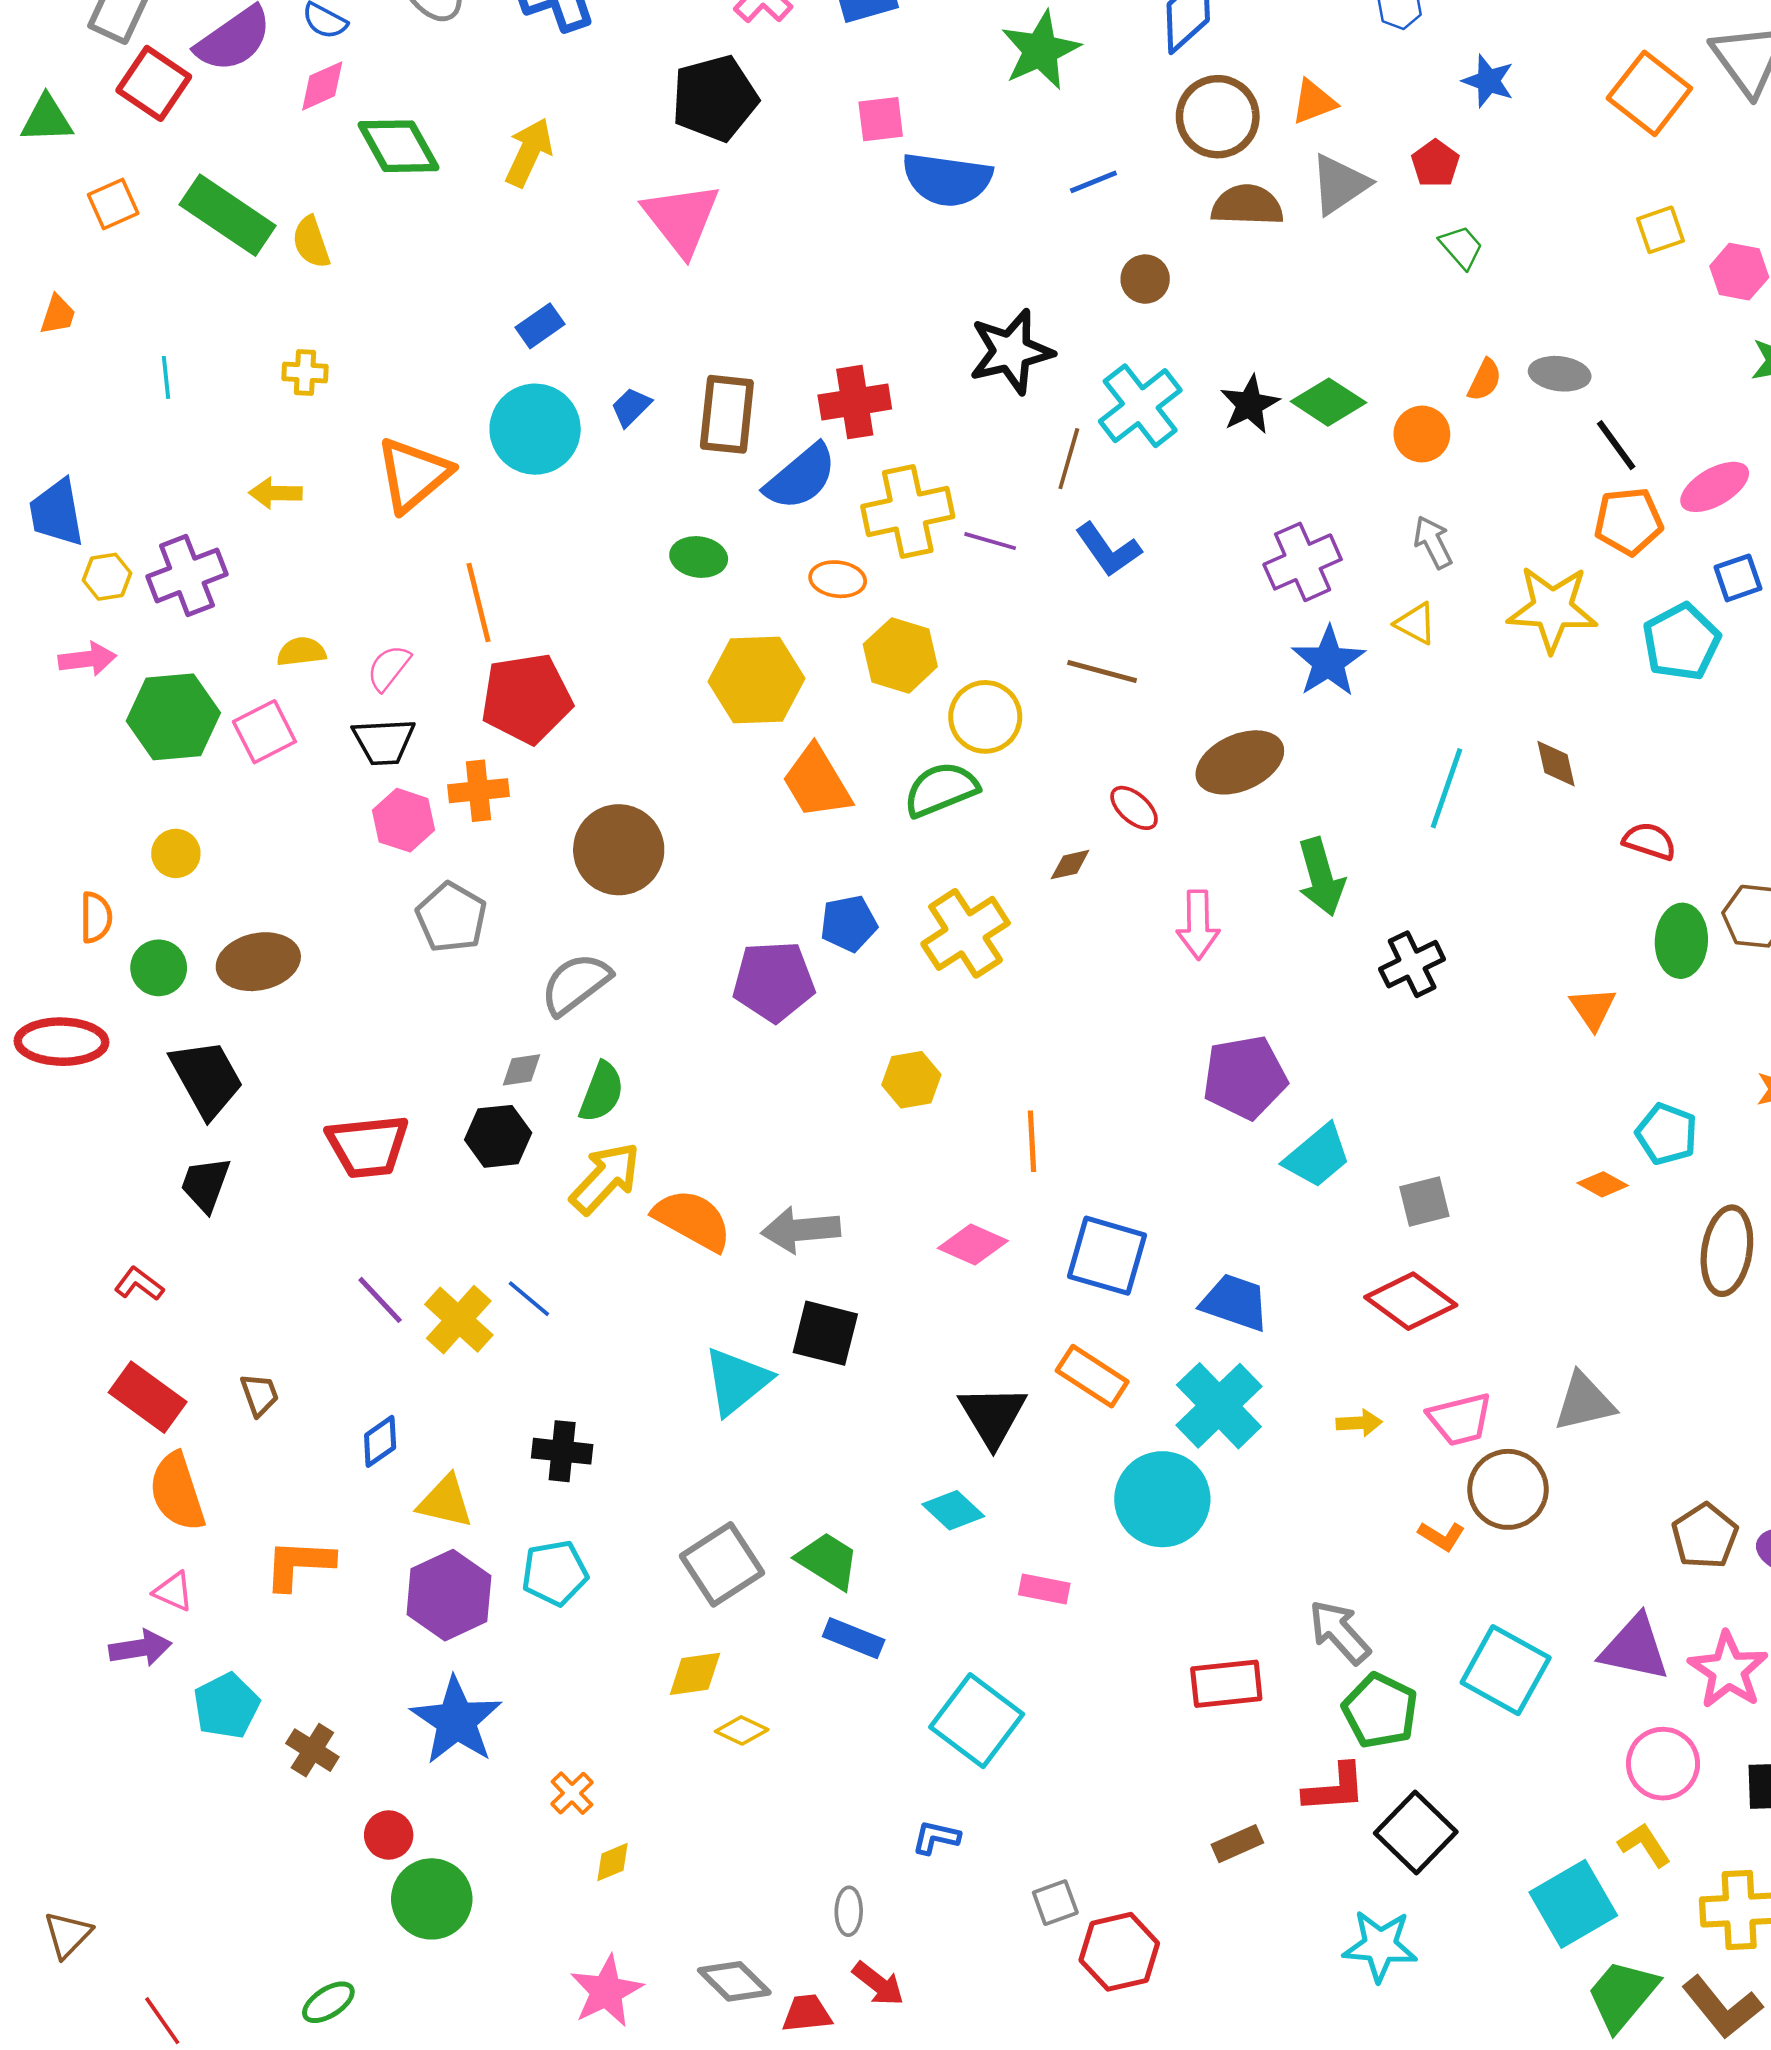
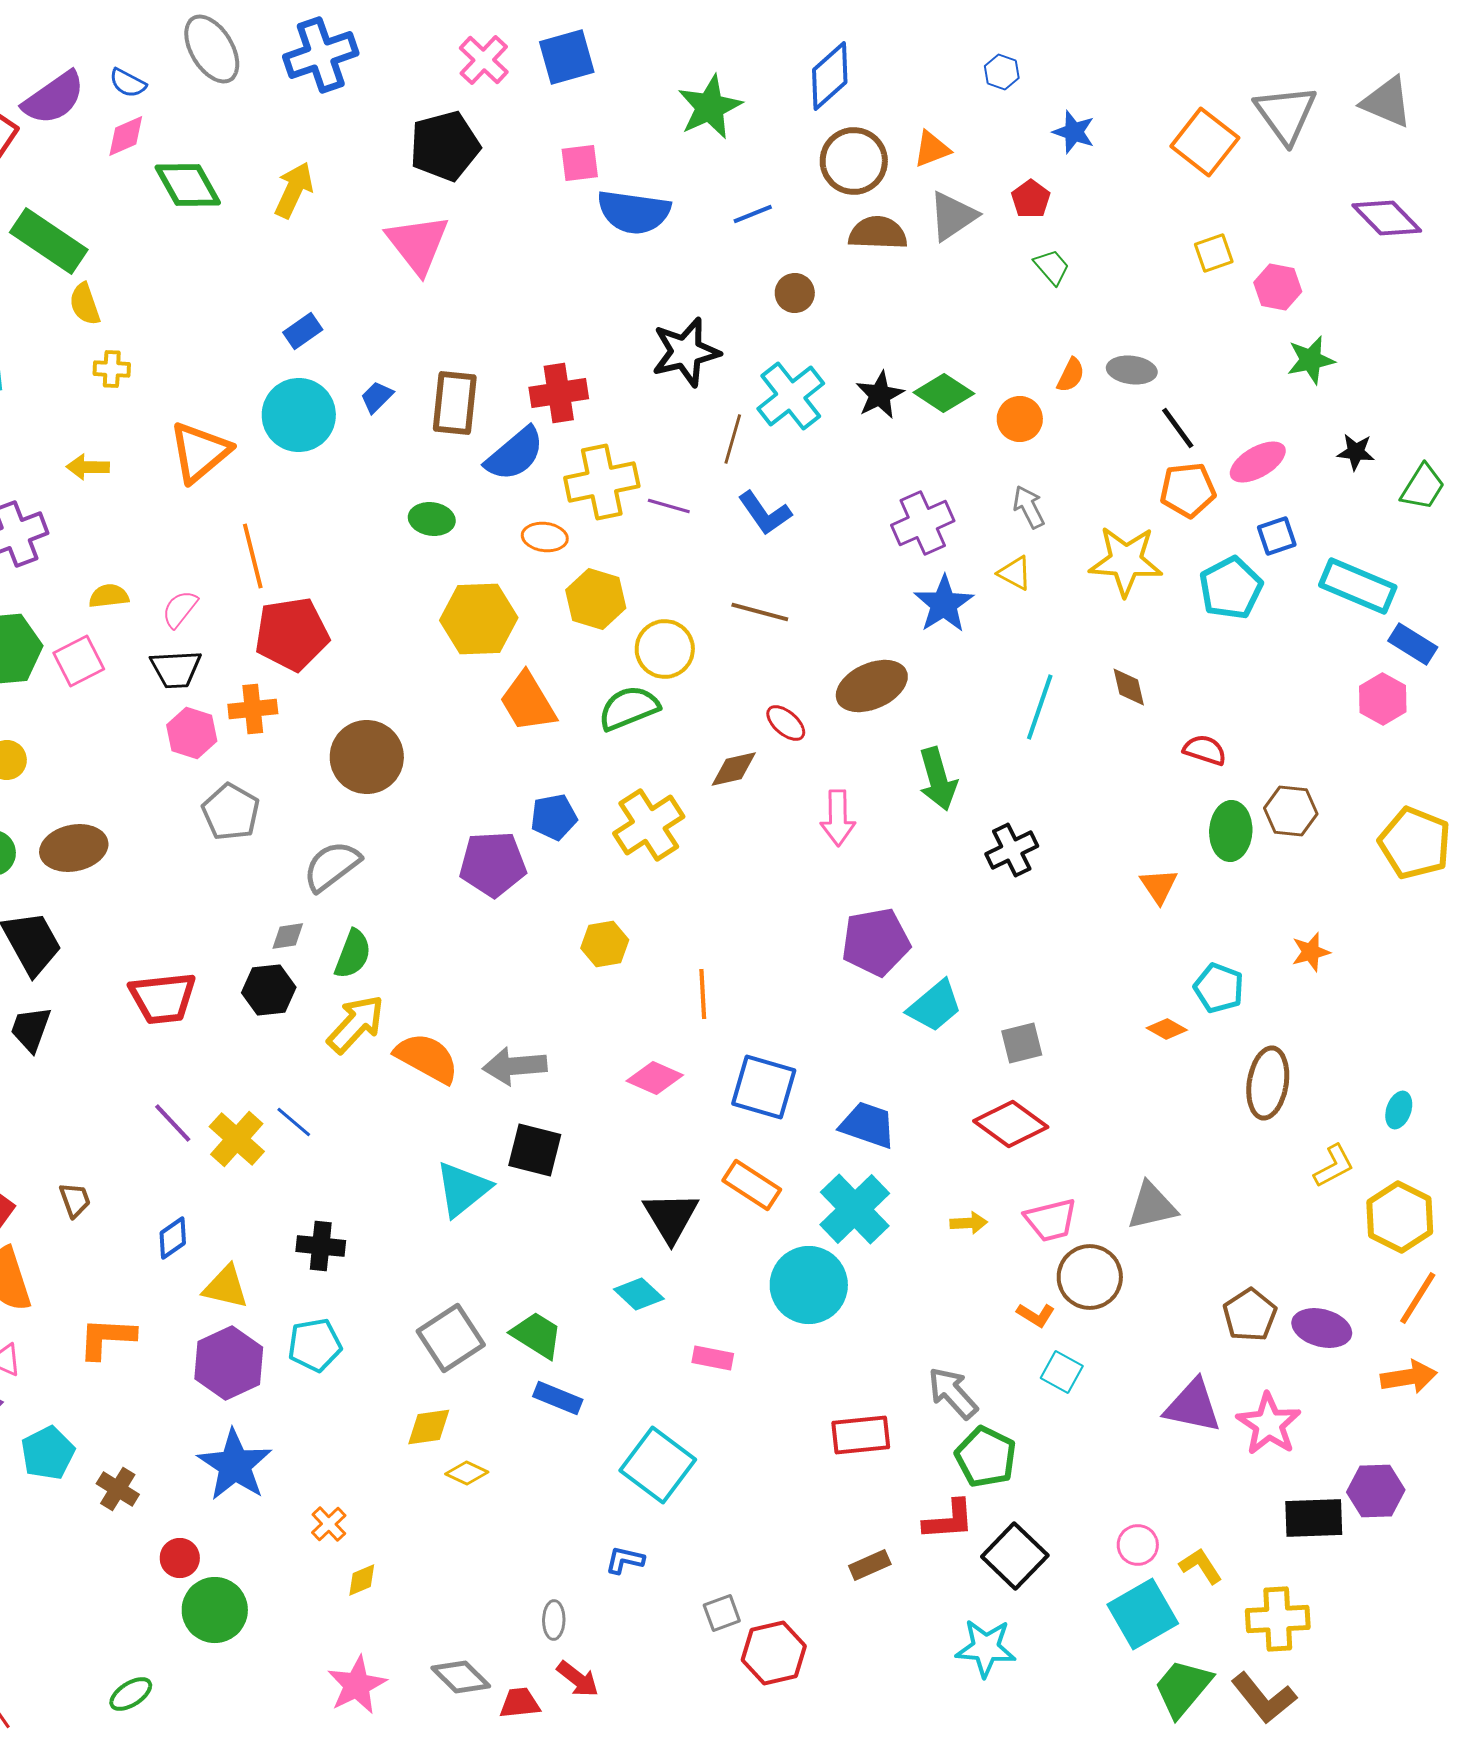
yellow semicircle: (311, 242) -> (85, 304), moved
brown diamond: (1070, 865) -> (734, 769), size x1.4
cyan square: (1506, 1670) -> (1062, 1372), moved, size x0.6
pink circle: (1663, 1764) -> (1138, 1545), moved, size x0.7

